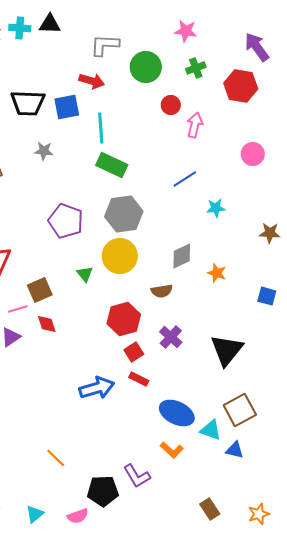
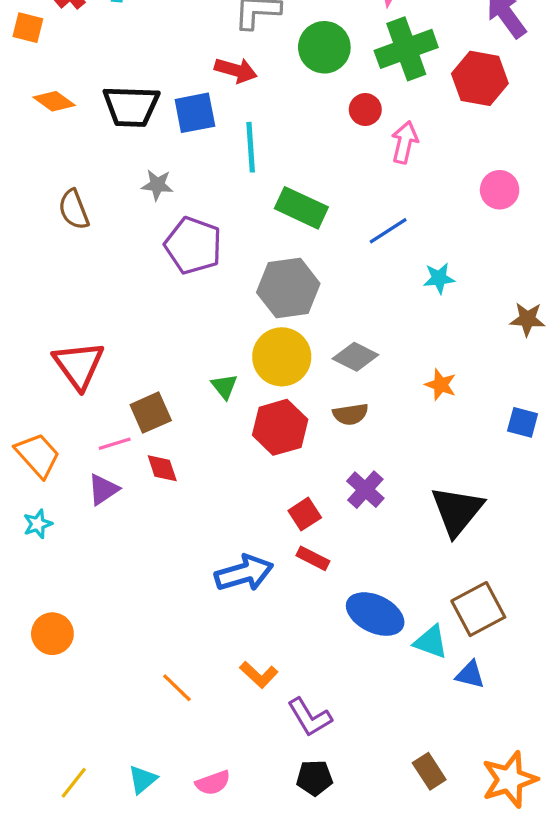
green cross: (196, 68) -> (406, 49), size x1.8
green rectangle: (112, 165) -> (301, 208), moved
purple pentagon: (66, 221) -> (193, 245), moved
gray diamond: (182, 256) -> (355, 357), moved, turned 52
red hexagon: (124, 319) -> (280, 427), moved
orange L-shape: (172, 450) -> (259, 675), moved
black pentagon: (103, 491) -> (315, 778), moved, size x0.7
orange star: (259, 514) -> (509, 779), size x1.6

